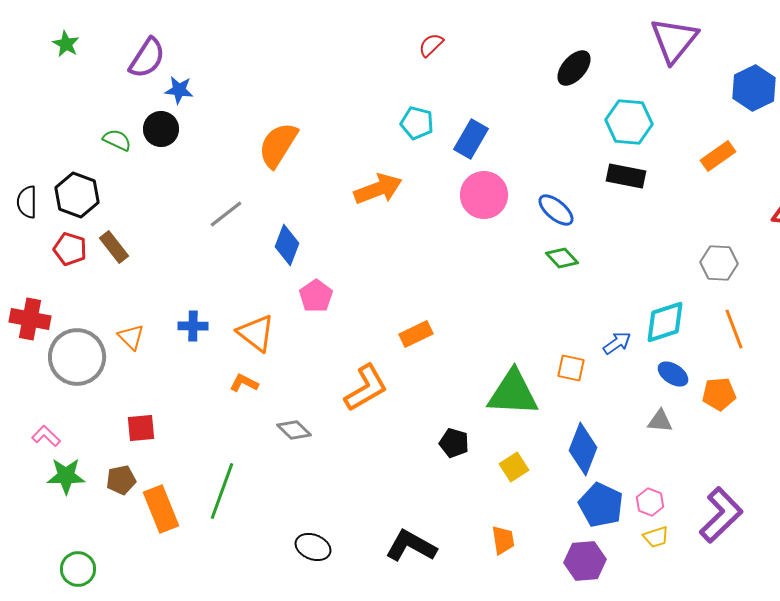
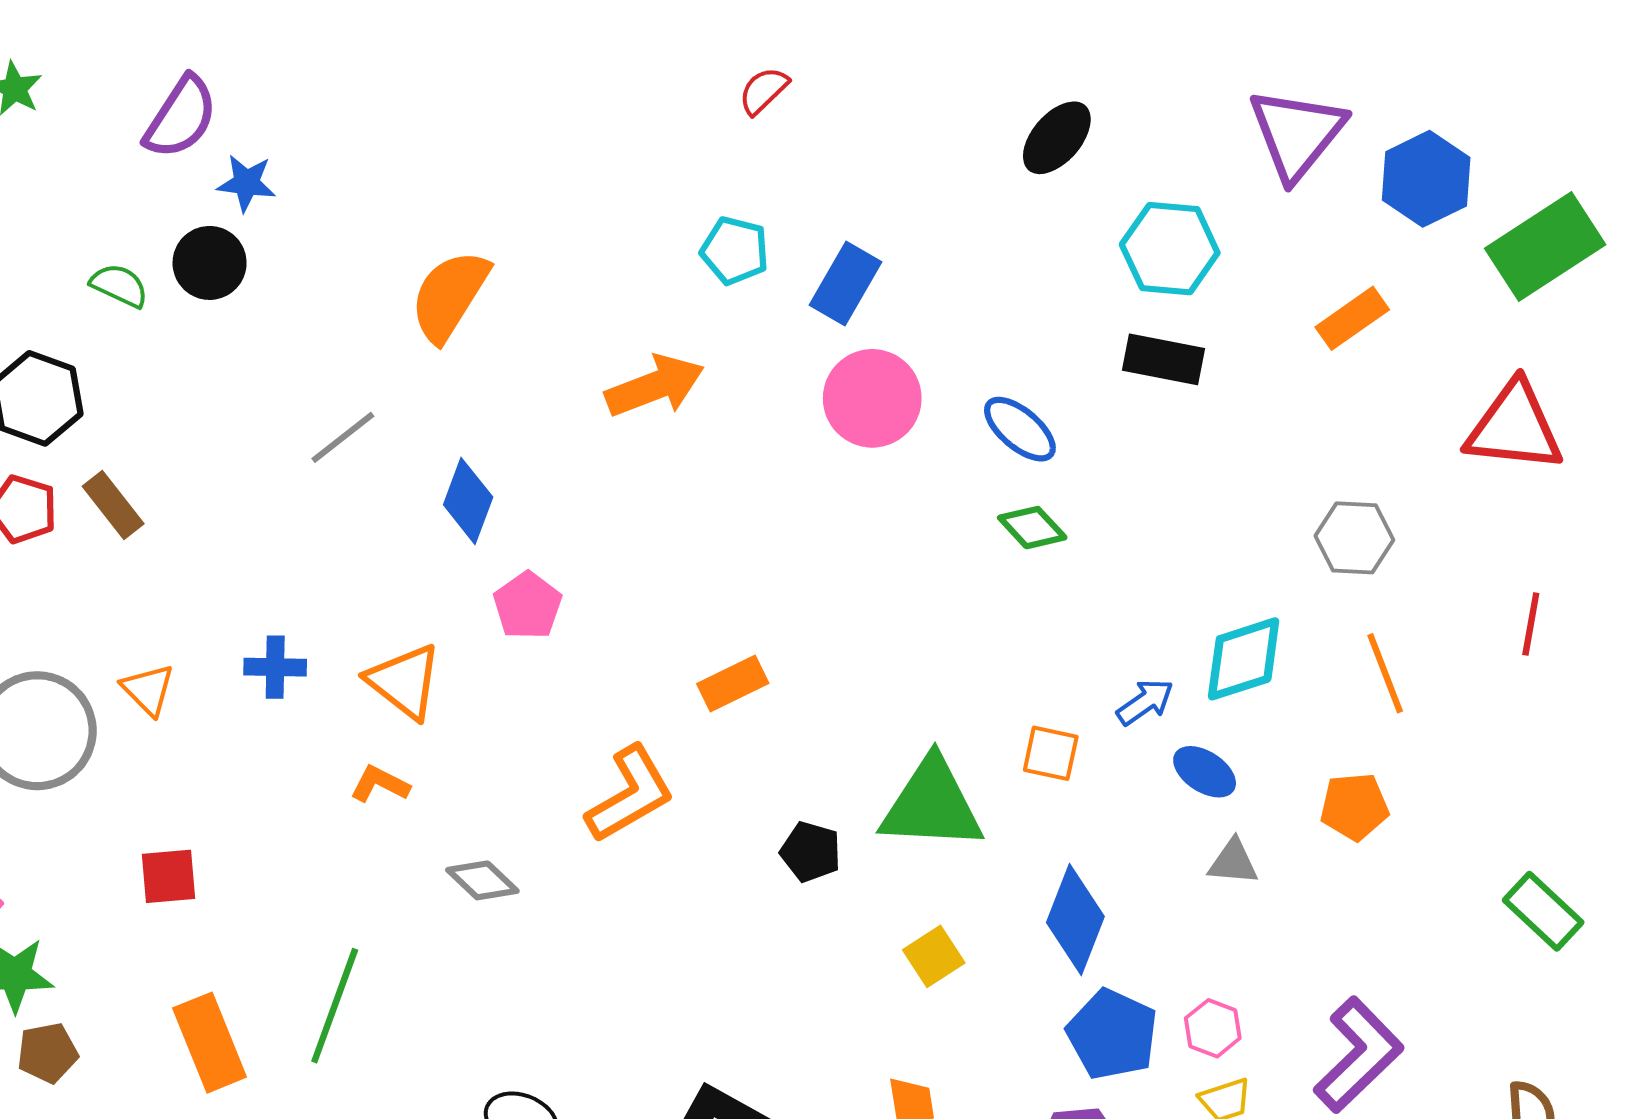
purple triangle: (674, 40) -> (1297, 134), moved
blue ellipse: (673, 374) -> (1205, 772), moved
black pentagon: (454, 443) -> (811, 852), moved
brown pentagon: (121, 480) -> (47, 1053), moved

